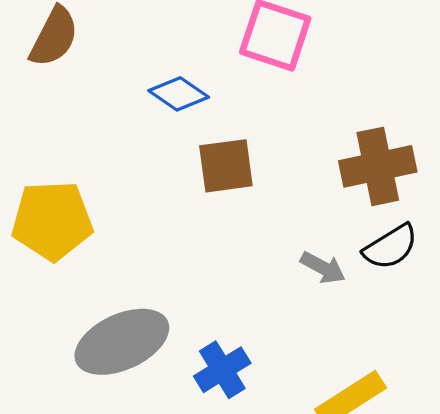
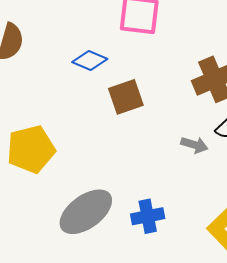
blue cross: (222, 370) -> (148, 216), turned 32

